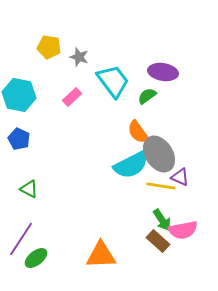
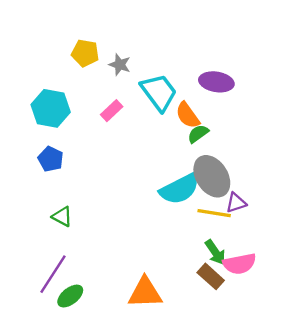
green semicircle: (147, 96) -> (198, 134), moved
orange semicircle: (138, 132) -> (188, 115), moved
purple triangle: (180, 177) -> (236, 203), turned -42

